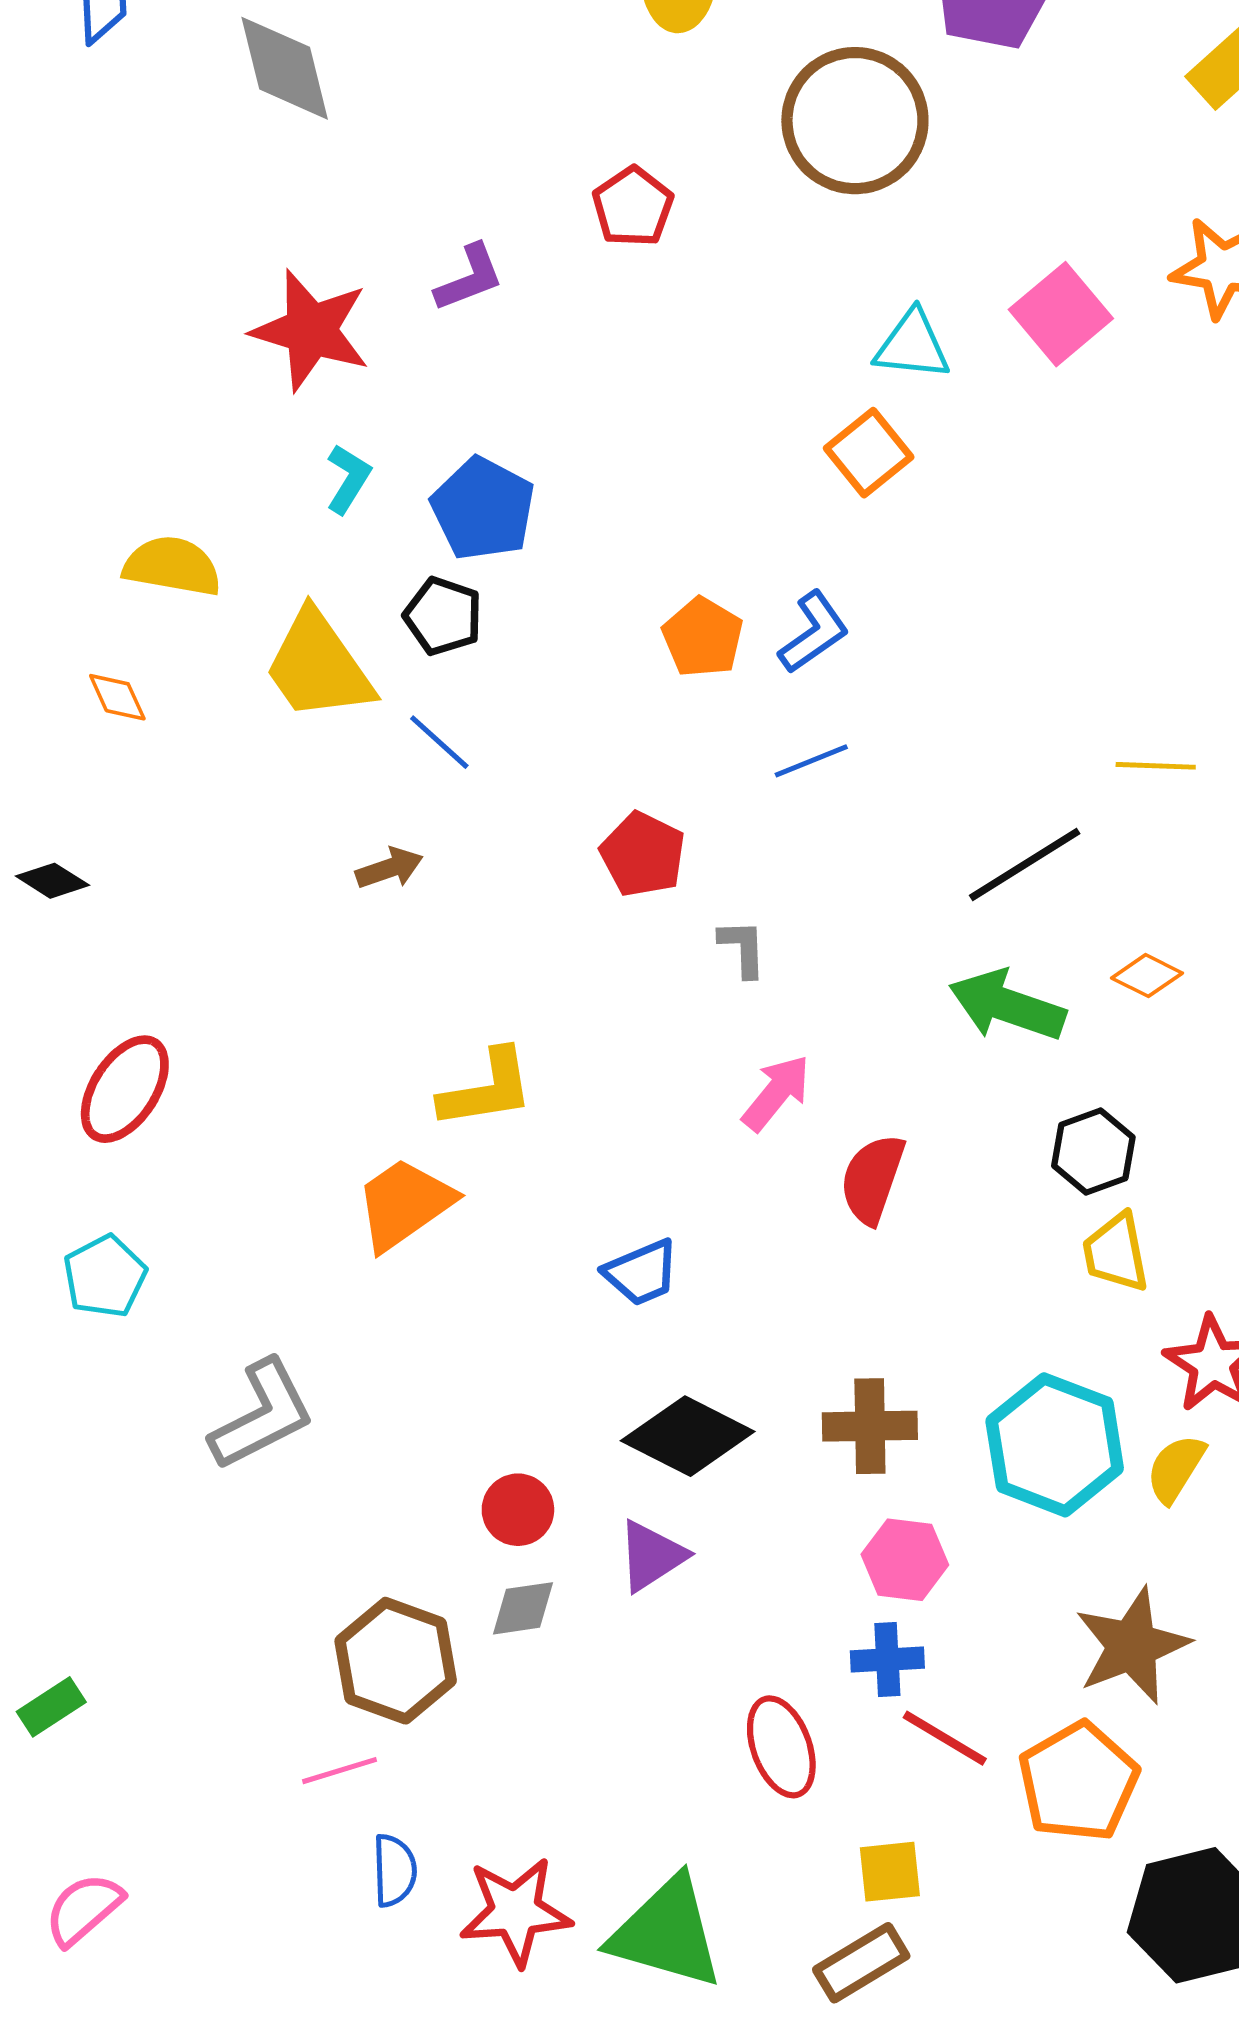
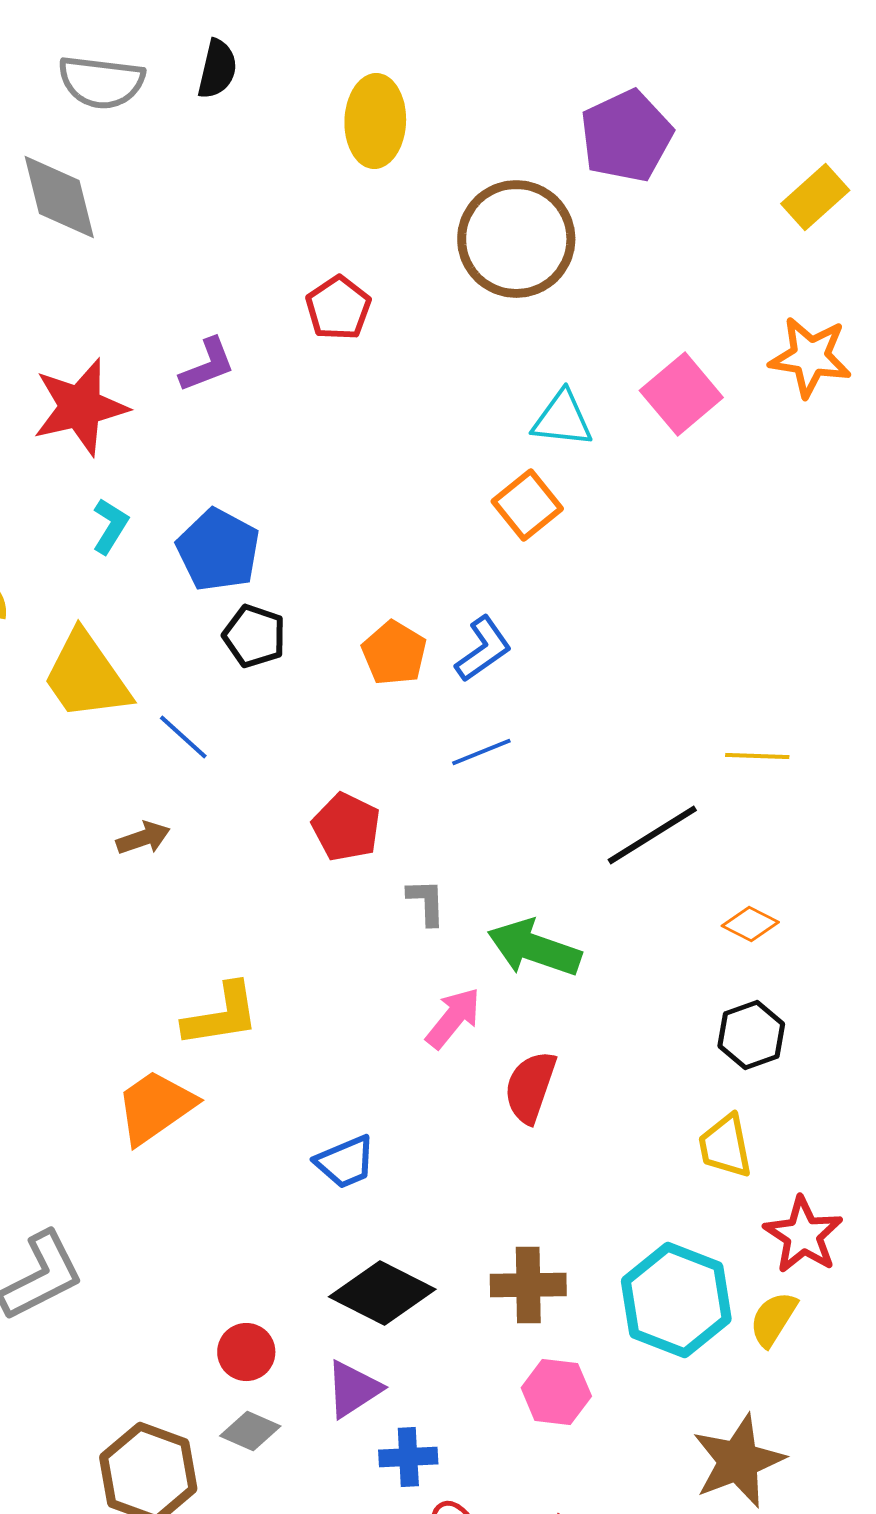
red star: (311, 330) -> (80, 407), turned -30
black pentagon: (443, 616) -> (254, 636), moved
green arrow: (1007, 1005) -> (534, 948), moved
black hexagon: (1093, 1152) -> (751, 1035), moved
gray diamond: (523, 1608) -> (250, 1431), turned 32
blue cross: (887, 1659) -> (408, 1457), moved

